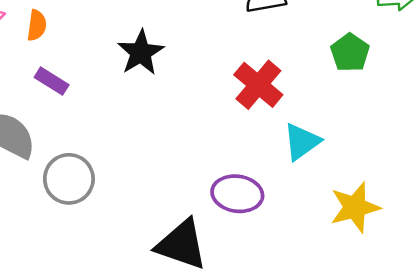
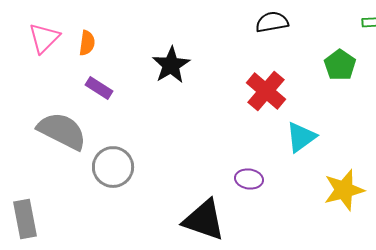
purple ellipse: (237, 194) -> (249, 179), size x0.7

